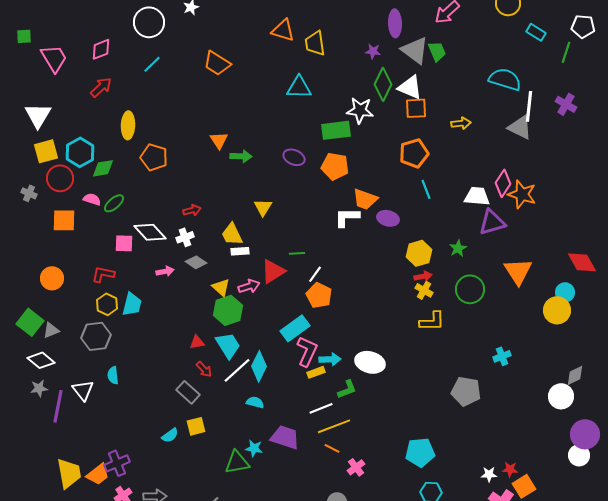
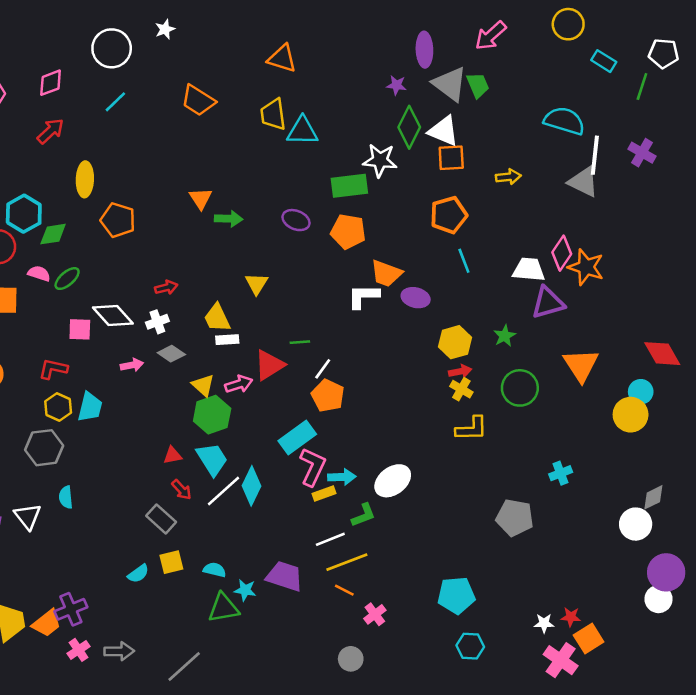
yellow trapezoid: (315, 43) -> (273, 114), moved
white ellipse: (370, 362) -> (393, 481), turned -52
cyan semicircle: (255, 402) -> (215, 570), moved

